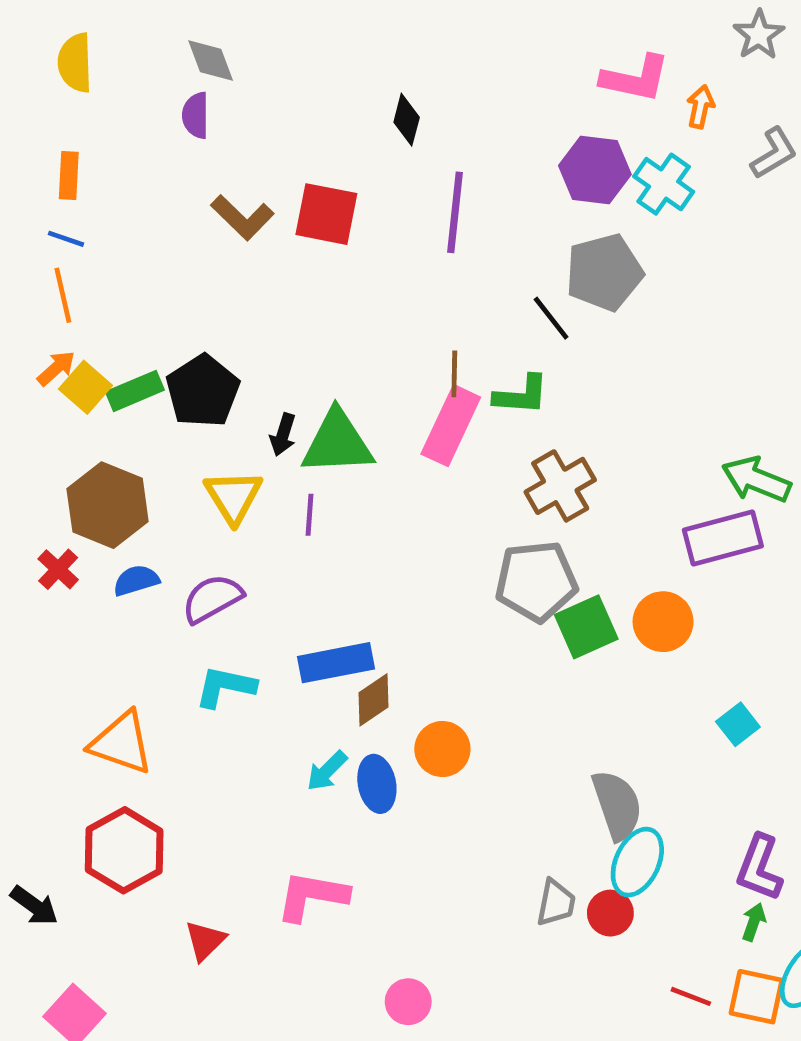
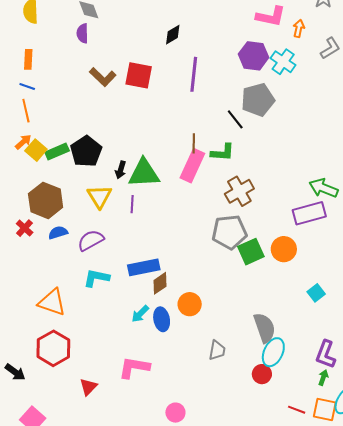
black diamond: (407, 120) -> (173, 35), turned 45
gray trapezoid: (556, 903) -> (217, 350), moved

